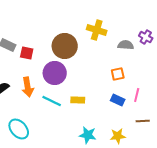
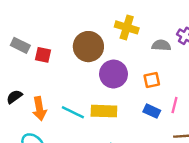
purple circle: (55, 73) -> (114, 74), moved
orange arrow: (28, 87) -> (39, 109), moved
yellow rectangle: (78, 100) -> (104, 111), size x1.5

